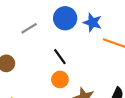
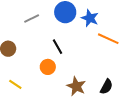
orange circle: (60, 79) -> (48, 67), moved

